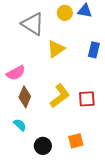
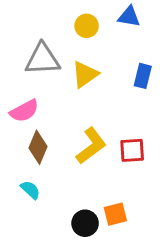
yellow circle: (65, 13) -> (87, 26), moved
gray triangle: (33, 24) -> (43, 59), moved, turned -35
black circle: (43, 146) -> (85, 223), moved

